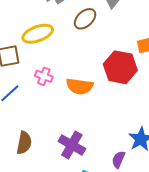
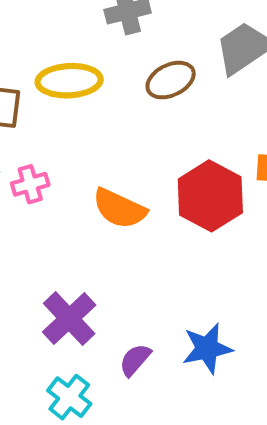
pink cross: (44, 76) -> (30, 184), moved, turned 36
purple semicircle: (118, 159) -> (135, 360), moved

